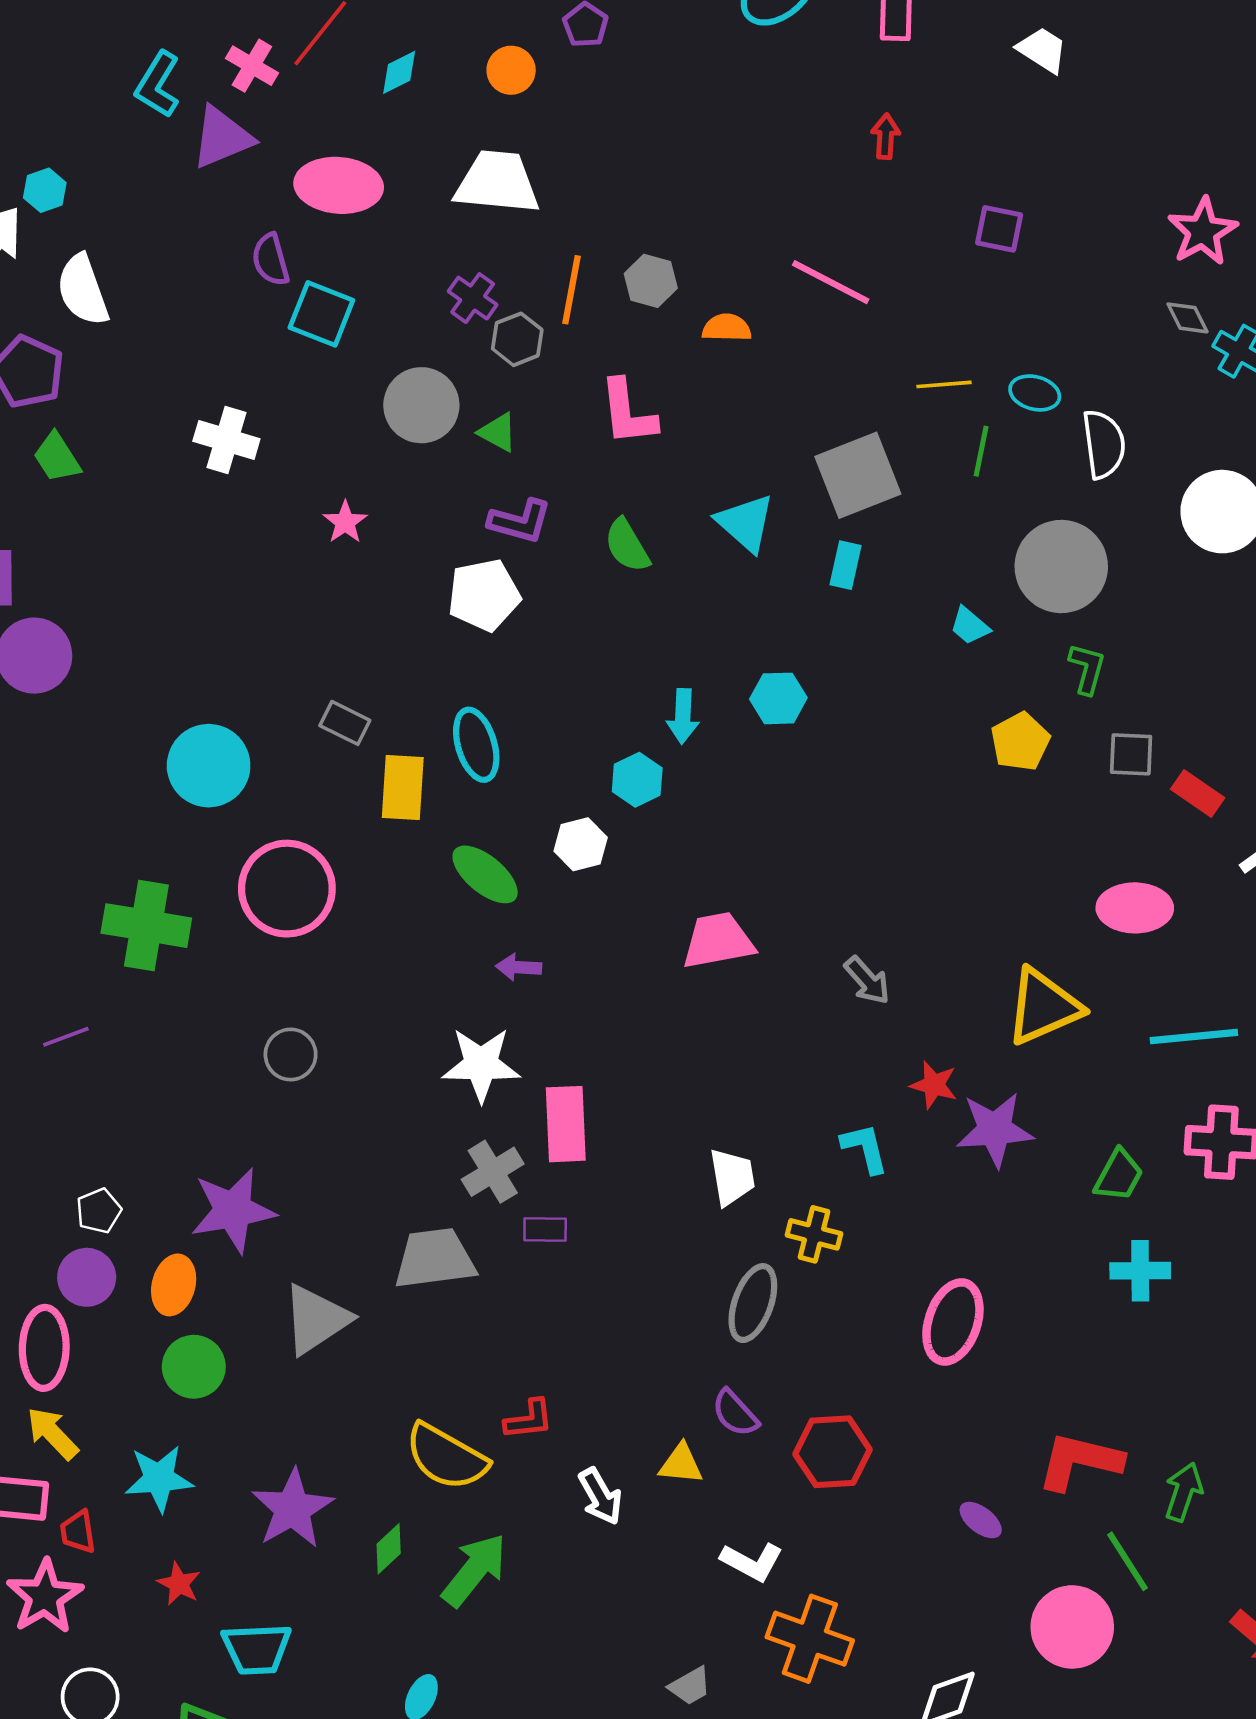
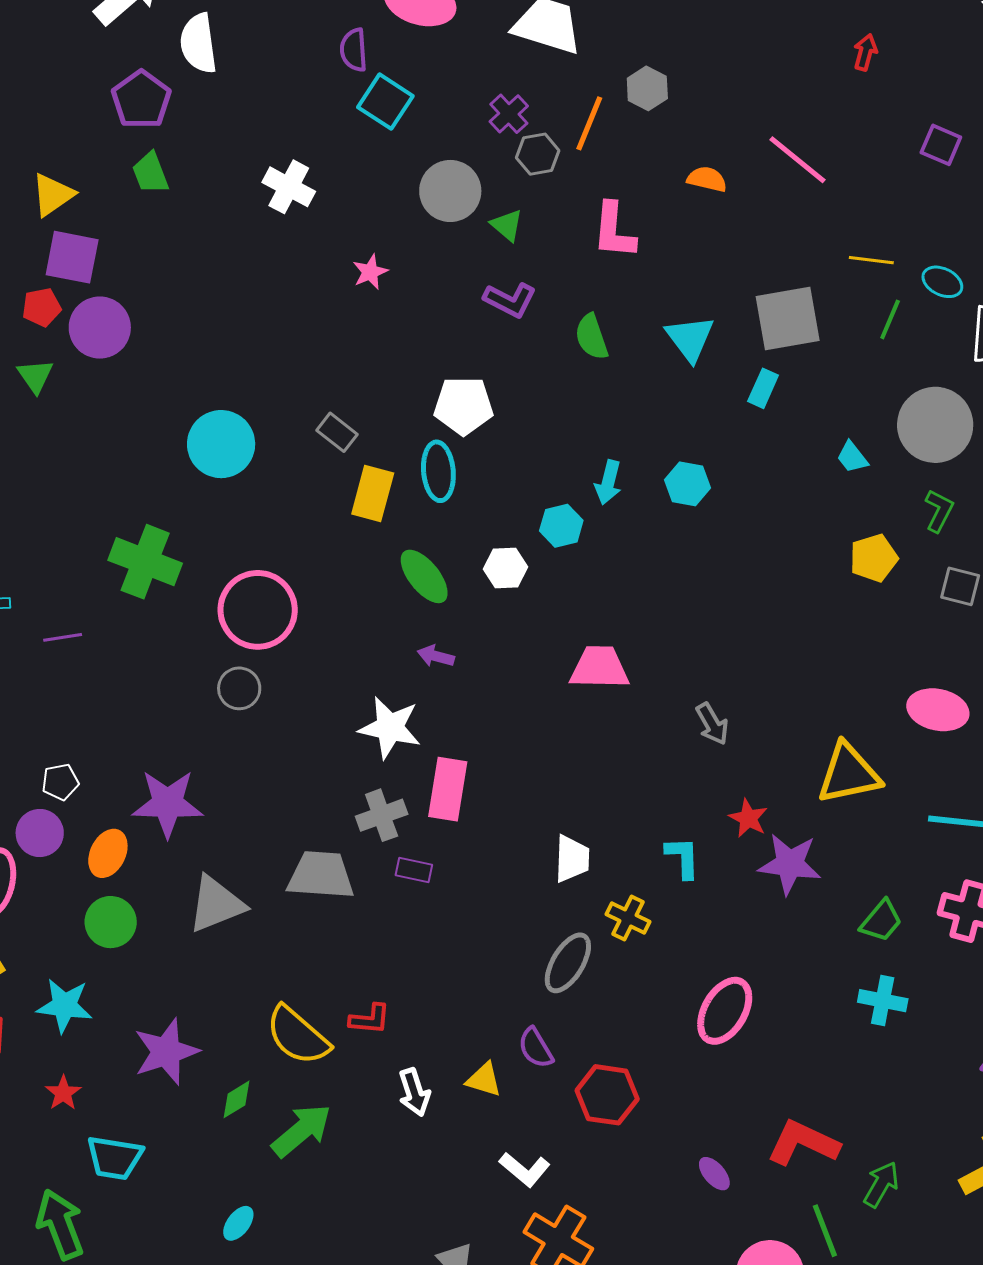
gray hexagon: (651, 281) -> (647, 88), moved
white pentagon: (484, 595) -> (464, 406), moved
pink circle: (287, 889) -> (258, 610), moved

